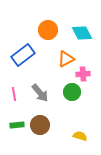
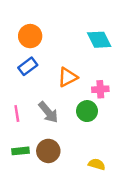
orange circle: (48, 30) -> (30, 36), moved
blue rectangle: (23, 55) -> (28, 66), size x0.7
orange triangle: (66, 59) -> (68, 77), moved

